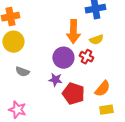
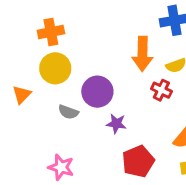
purple circle: (63, 58) -> (97, 92), moved
red pentagon: (73, 94) -> (138, 161), moved, turned 30

